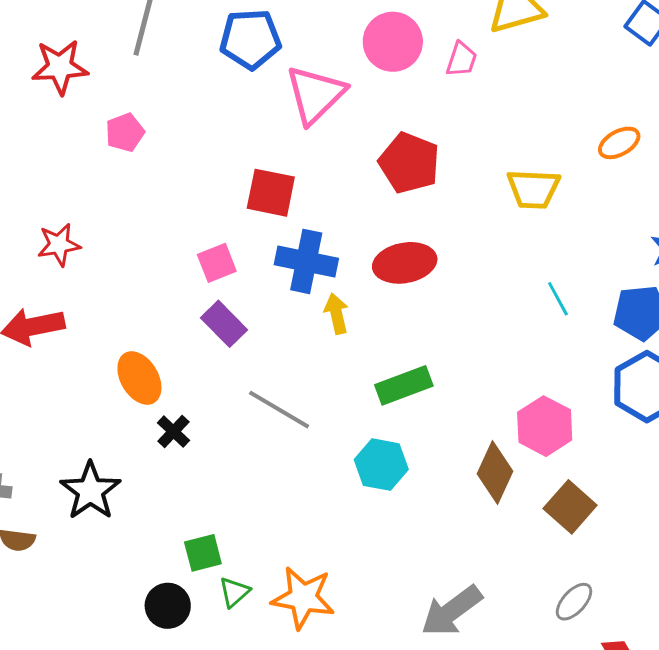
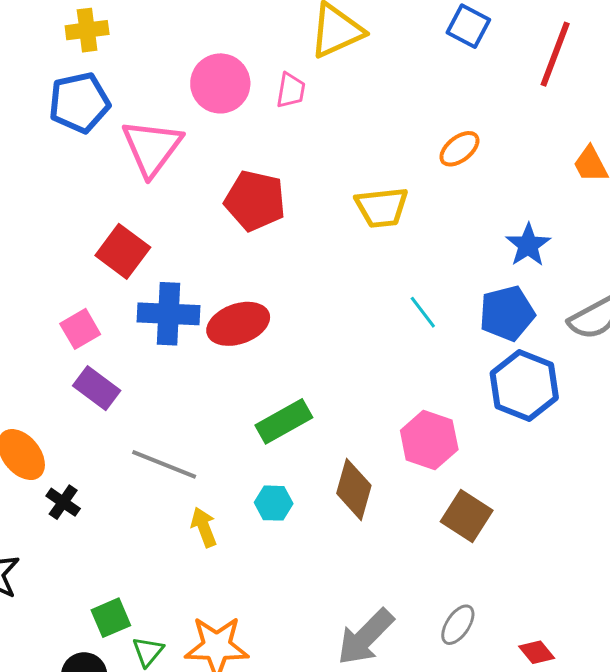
red square: (271, 193) -> (123, 251), turned 34
red ellipse: (405, 263) -> (238, 324), moved
yellow arrow: (336, 314) -> (204, 527), moved
cyan hexagon: (381, 465) -> (274, 503), size x0.7
brown diamond: (495, 473) -> (354, 489), moved
gray ellipse: (574, 602) -> (458, 625), moved

